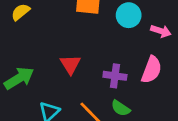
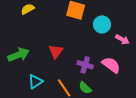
pink semicircle: (152, 70) -> (111, 65), turned -84

